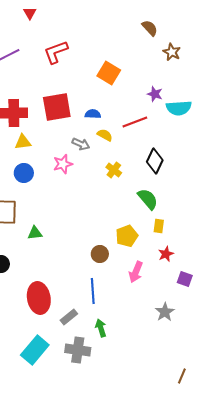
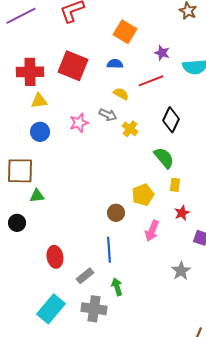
purple star: (155, 94) -> (162, 53), moved
red square: (57, 107) -> (73, 66), turned 32
blue semicircle: (93, 114) -> (115, 64), moved
gray arrow: (81, 144) -> (108, 115), moved
green triangle: (35, 233) -> (37, 196), moved
red ellipse: (39, 298) -> (55, 257), size x0.7

